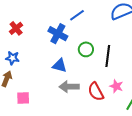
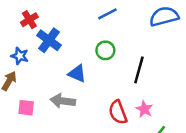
blue cross: (58, 34) -> (49, 40), moved
green circle: (86, 49) -> (105, 50), moved
gray arrow: (69, 87) -> (63, 101), moved

